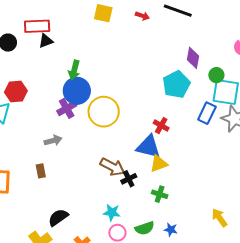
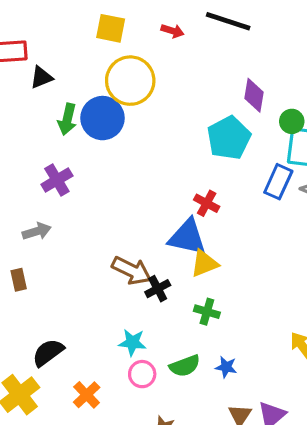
black triangle: (46, 41) -> (41, 77), moved
blue circle: (77, 91) -> (103, 118), moved
yellow circle: (104, 112) -> (130, 81), moved

